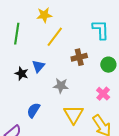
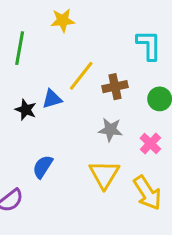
yellow line: (55, 37) -> (81, 76), moved
blue triangle: (38, 66) -> (52, 99), turned 32
gray star: (61, 86) -> (110, 130), moved

